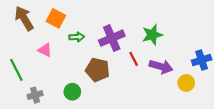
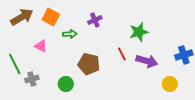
brown arrow: (24, 18) -> (22, 17), turned 90
purple cross: (112, 38) -> (95, 20), moved, size x0.6
yellow circle: (186, 83) -> (170, 84), moved
gray cross: (35, 95) -> (32, 79), moved

